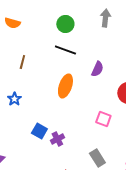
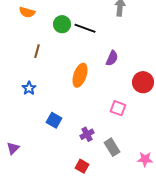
green circle: (65, 24) -> (62, 24), moved
black line: (65, 50) -> (85, 28), moved
purple cross: (57, 139) -> (87, 134), moved

